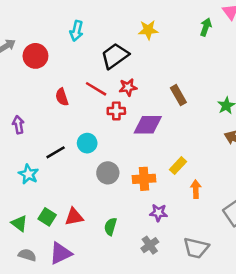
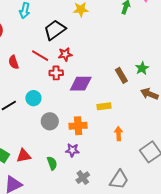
brown rectangle: (178, 95) -> (121, 75), moved
yellow rectangle: (178, 166) -> (104, 106), moved, turned 40
purple star: (158, 213) -> (72, 150), moved
green semicircle: (110, 227) -> (52, 163), turned 144
gray trapezoid: (196, 248) -> (119, 180), turned -70

